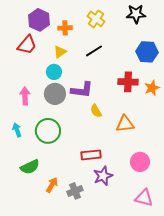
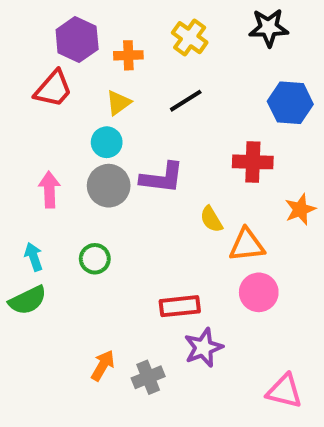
orange star: (152, 88) -> (300, 209), moved
yellow semicircle: (96, 111) -> (211, 219), moved
green circle: (48, 131) -> (95, 259), size x0.6
pink circle: (140, 162) -> (259, 292), moved
green semicircle: (30, 167) -> (28, 300), moved

